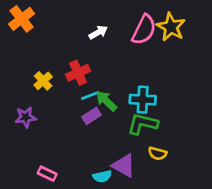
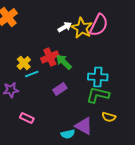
yellow star: (171, 27) -> (82, 28), moved
cyan line: (90, 96) -> (32, 74), moved
green arrow: (106, 101) -> (64, 62), moved
pink rectangle: (47, 174) -> (27, 118), moved

